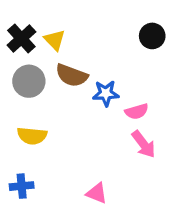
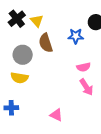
brown semicircle: (72, 75) -> (46, 43), turned 48
gray circle: (29, 81) -> (23, 55), moved
blue star: (106, 93) -> (76, 36), moved

